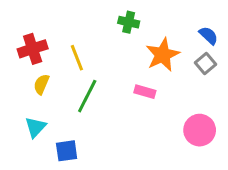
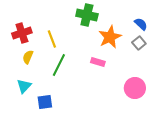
green cross: (129, 22) -> (87, 15), size x1.5

